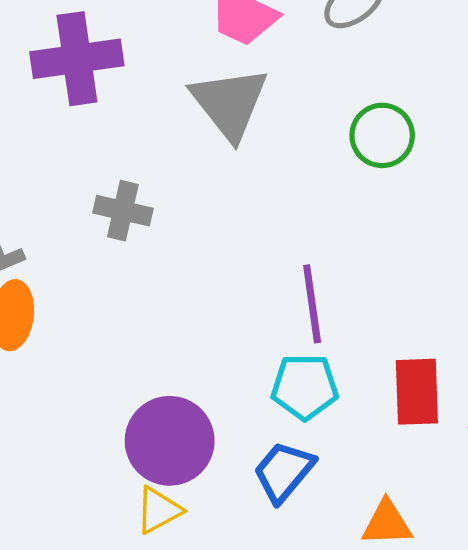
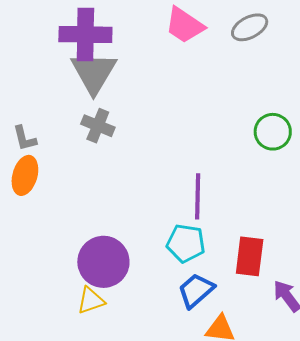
gray triangle: (230, 103) -> (94, 73), moved
green circle: (382, 135) -> (273, 132), moved
blue trapezoid: (284, 472) -> (196, 290), moved

